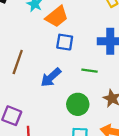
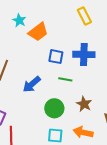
blue square: (65, 42) -> (56, 57), moved

